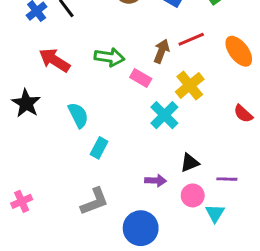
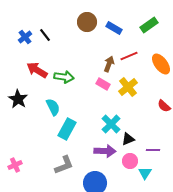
green arrow: (109, 57) -> (64, 77), moved
pink rectangle: (141, 78) -> (103, 84), moved
cyan cross: (164, 115) -> (111, 124), moved
cyan rectangle: (99, 148) -> (67, 129), size x1.5
purple arrow: (156, 181) -> (105, 151), size x1.5

